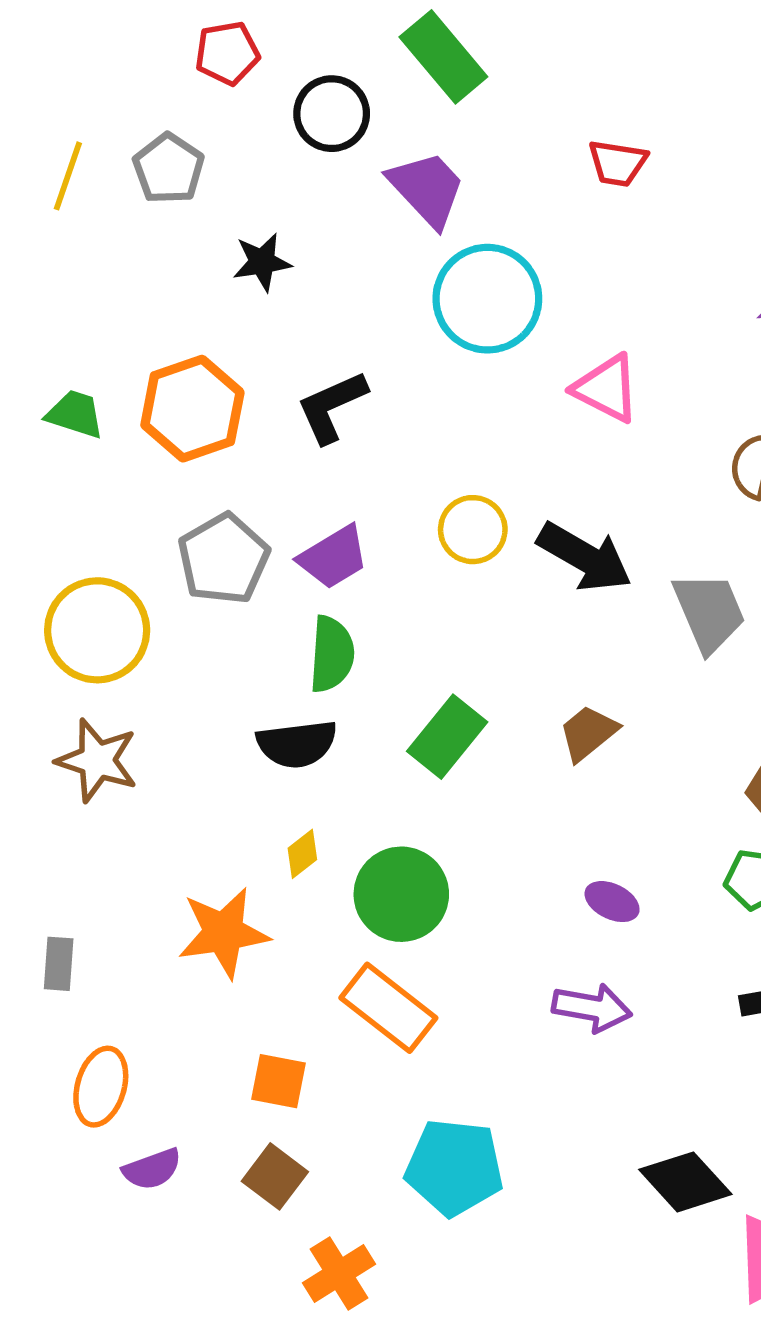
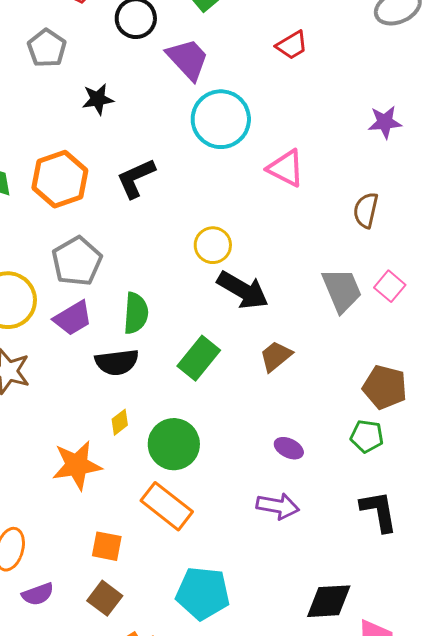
red trapezoid: (618, 163) -> (292, 45), turned -40
purple trapezoid: (333, 557) -> (73, 318), moved
black arrow: (585, 557) -> (243, 290), moved
black diamond: (685, 1182) -> (329, 601), turned -51

